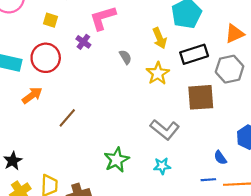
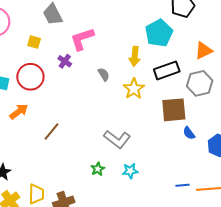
yellow arrow: (160, 38) -> (135, 56), turned 30
gray L-shape: (165, 130) -> (117, 139), moved
blue semicircle: (220, 158) -> (189, 133), moved
green star: (117, 160) -> (98, 169), size x0.6
cyan star: (162, 166) -> (130, 171), moved

